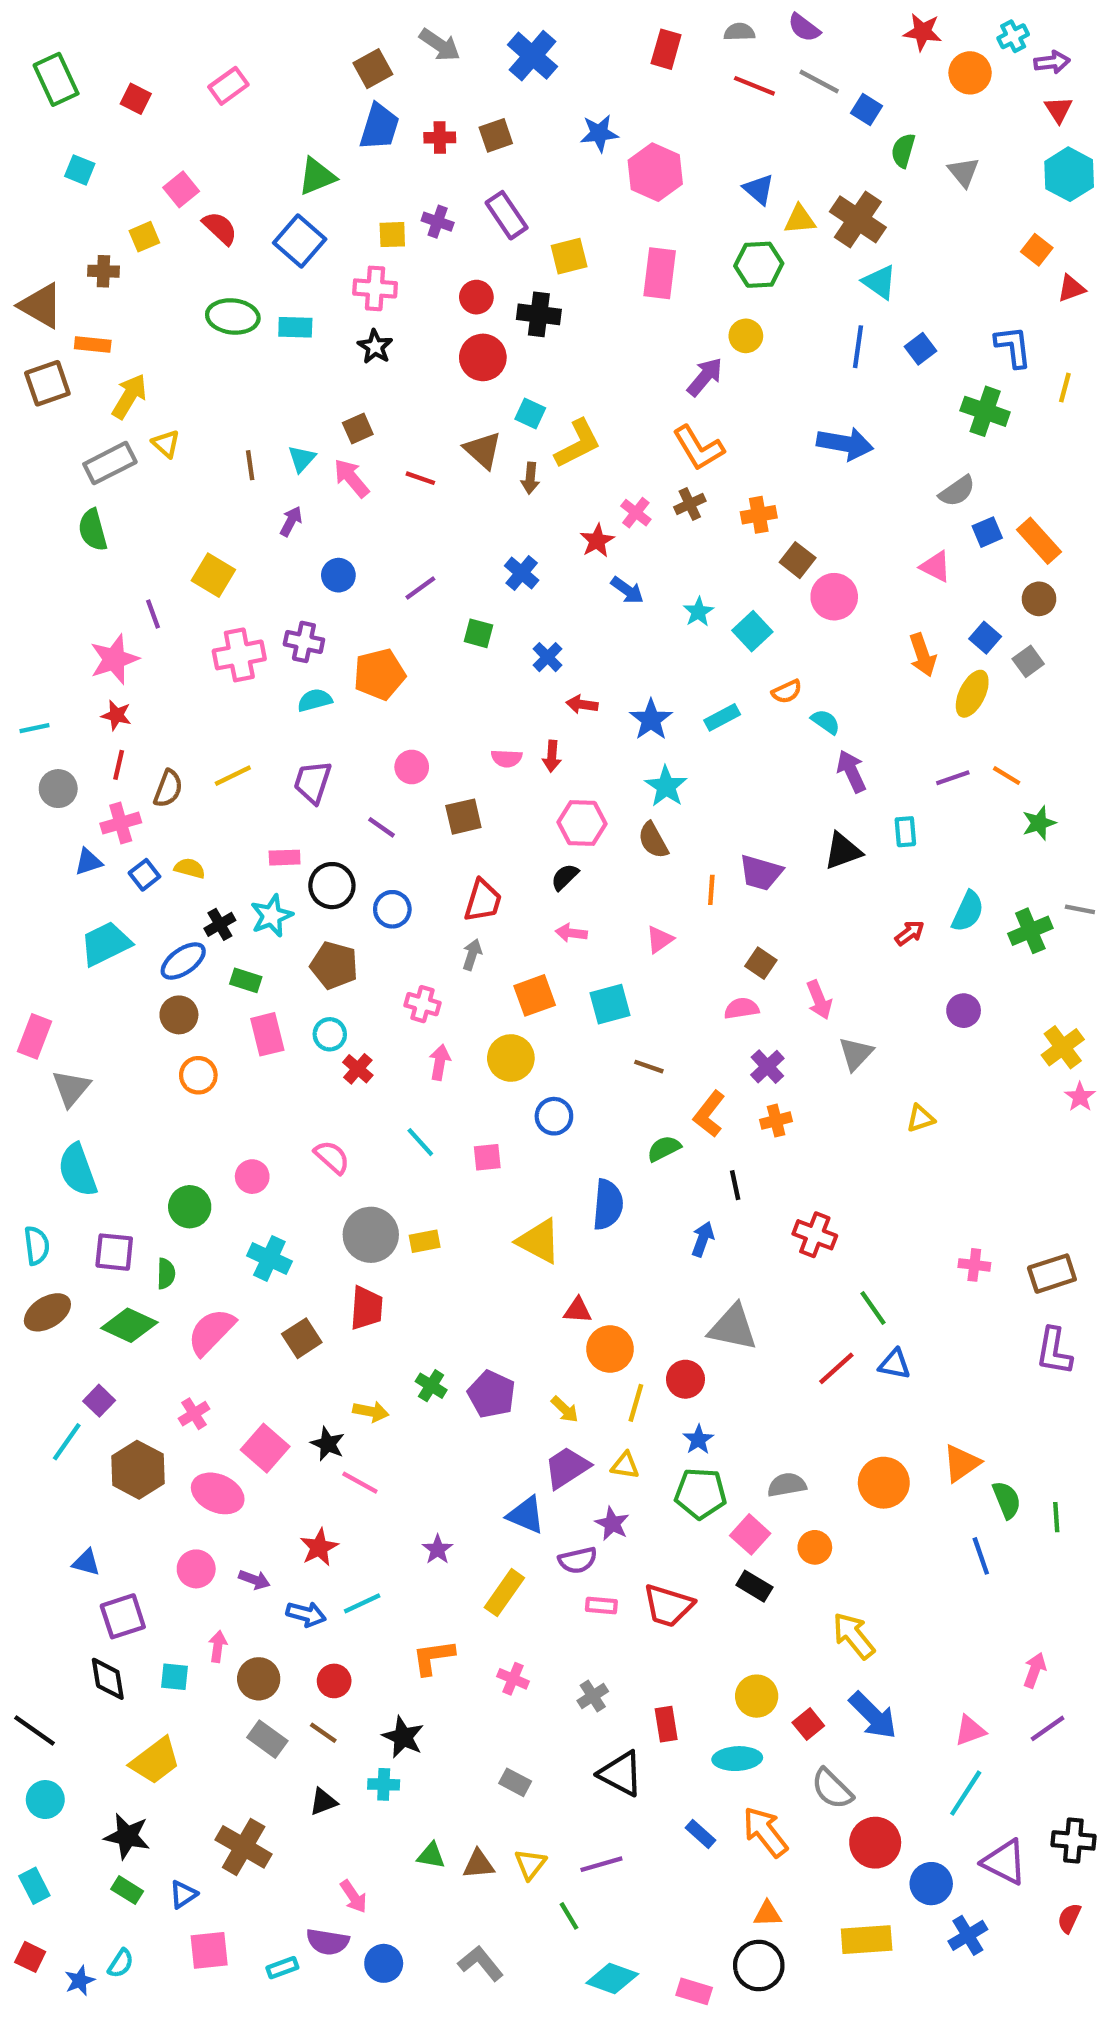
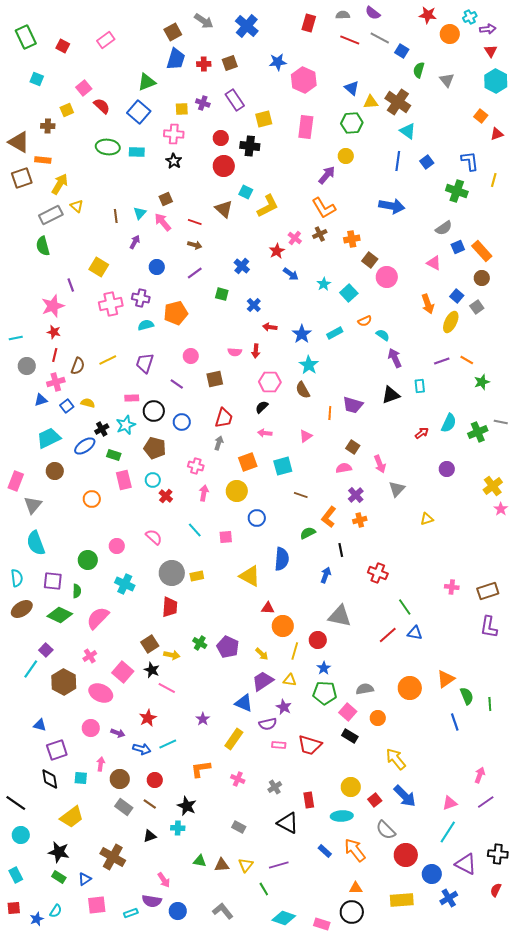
brown arrow: (530, 478) -> (195, 245), moved, turned -80
brown circle: (179, 1015) -> (55, 471), moved
brown square: (302, 1338) -> (150, 644), moved
red square: (30, 1957) -> (14, 908), turned -32

